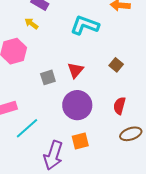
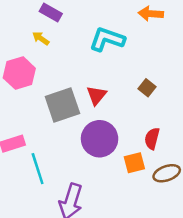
gray square: (48, 77) -> (62, 105), size x1.8
cyan line: (27, 128) -> (38, 169), turned -65
orange square: (80, 141) -> (134, 163), moved

